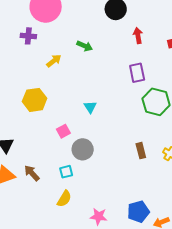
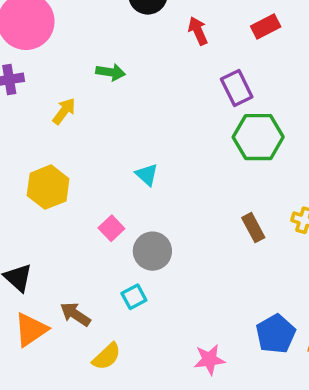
purple rectangle: (137, 73) -> (237, 88), moved
yellow semicircle: (64, 199) -> (107, 356), moved, turned 30

